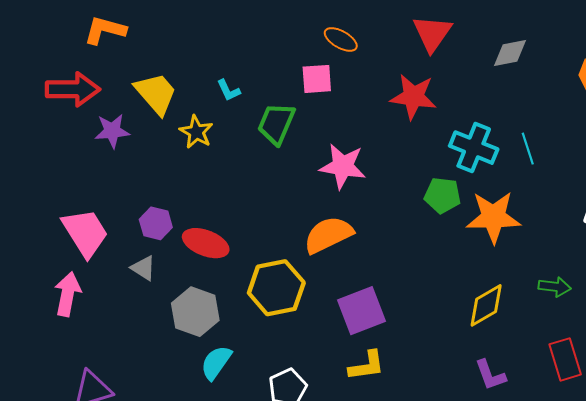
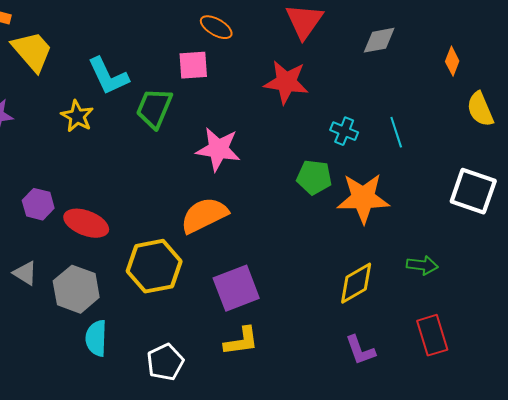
cyan L-shape: (229, 90) -> (108, 76), size x1.8
yellow trapezoid: (156, 93) -> (32, 51), moved
cyan cross: (474, 148) -> (344, 131), size x0.6
gray triangle: (143, 268) -> (25, 273), moved
cyan semicircle: (216, 363) -> (96, 338), turned -33

